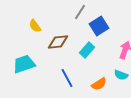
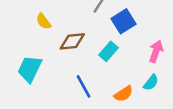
cyan trapezoid: (24, 64) -> (30, 69), turned -45
cyan semicircle: (121, 75) -> (151, 83), turned -72

